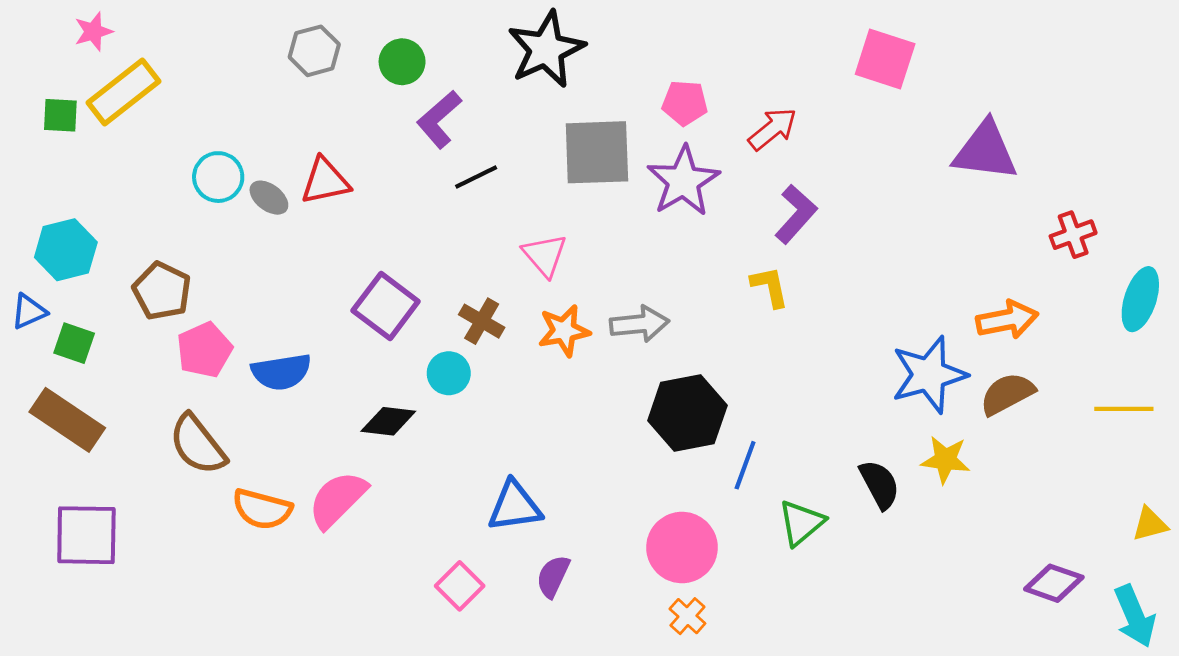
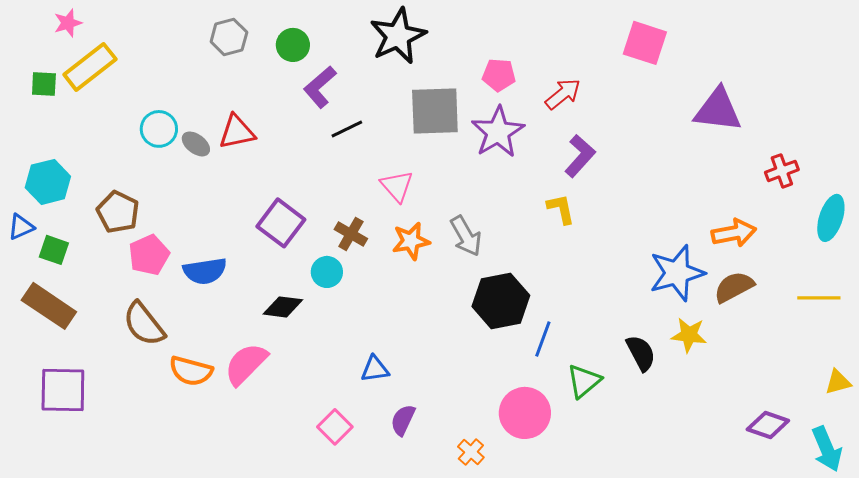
gray arrow: (639, 324) -> (466, 236), turned 66
blue triangle: (515, 506) -> (375, 369), size x0.7
pink circle: (682, 548) -> (525, 413), moved
orange cross: (687, 616) -> (471, 452), moved

